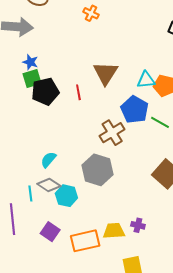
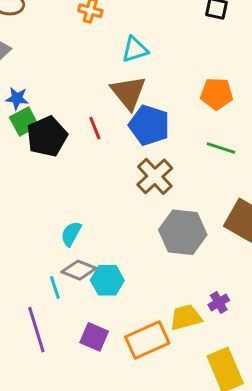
cyan triangle: (146, 80) -> (135, 50), moved
blue pentagon: (135, 110) -> (149, 125), moved
gray hexagon: (97, 170) -> (183, 232), moved
purple cross: (138, 225) -> (219, 302), turned -32

